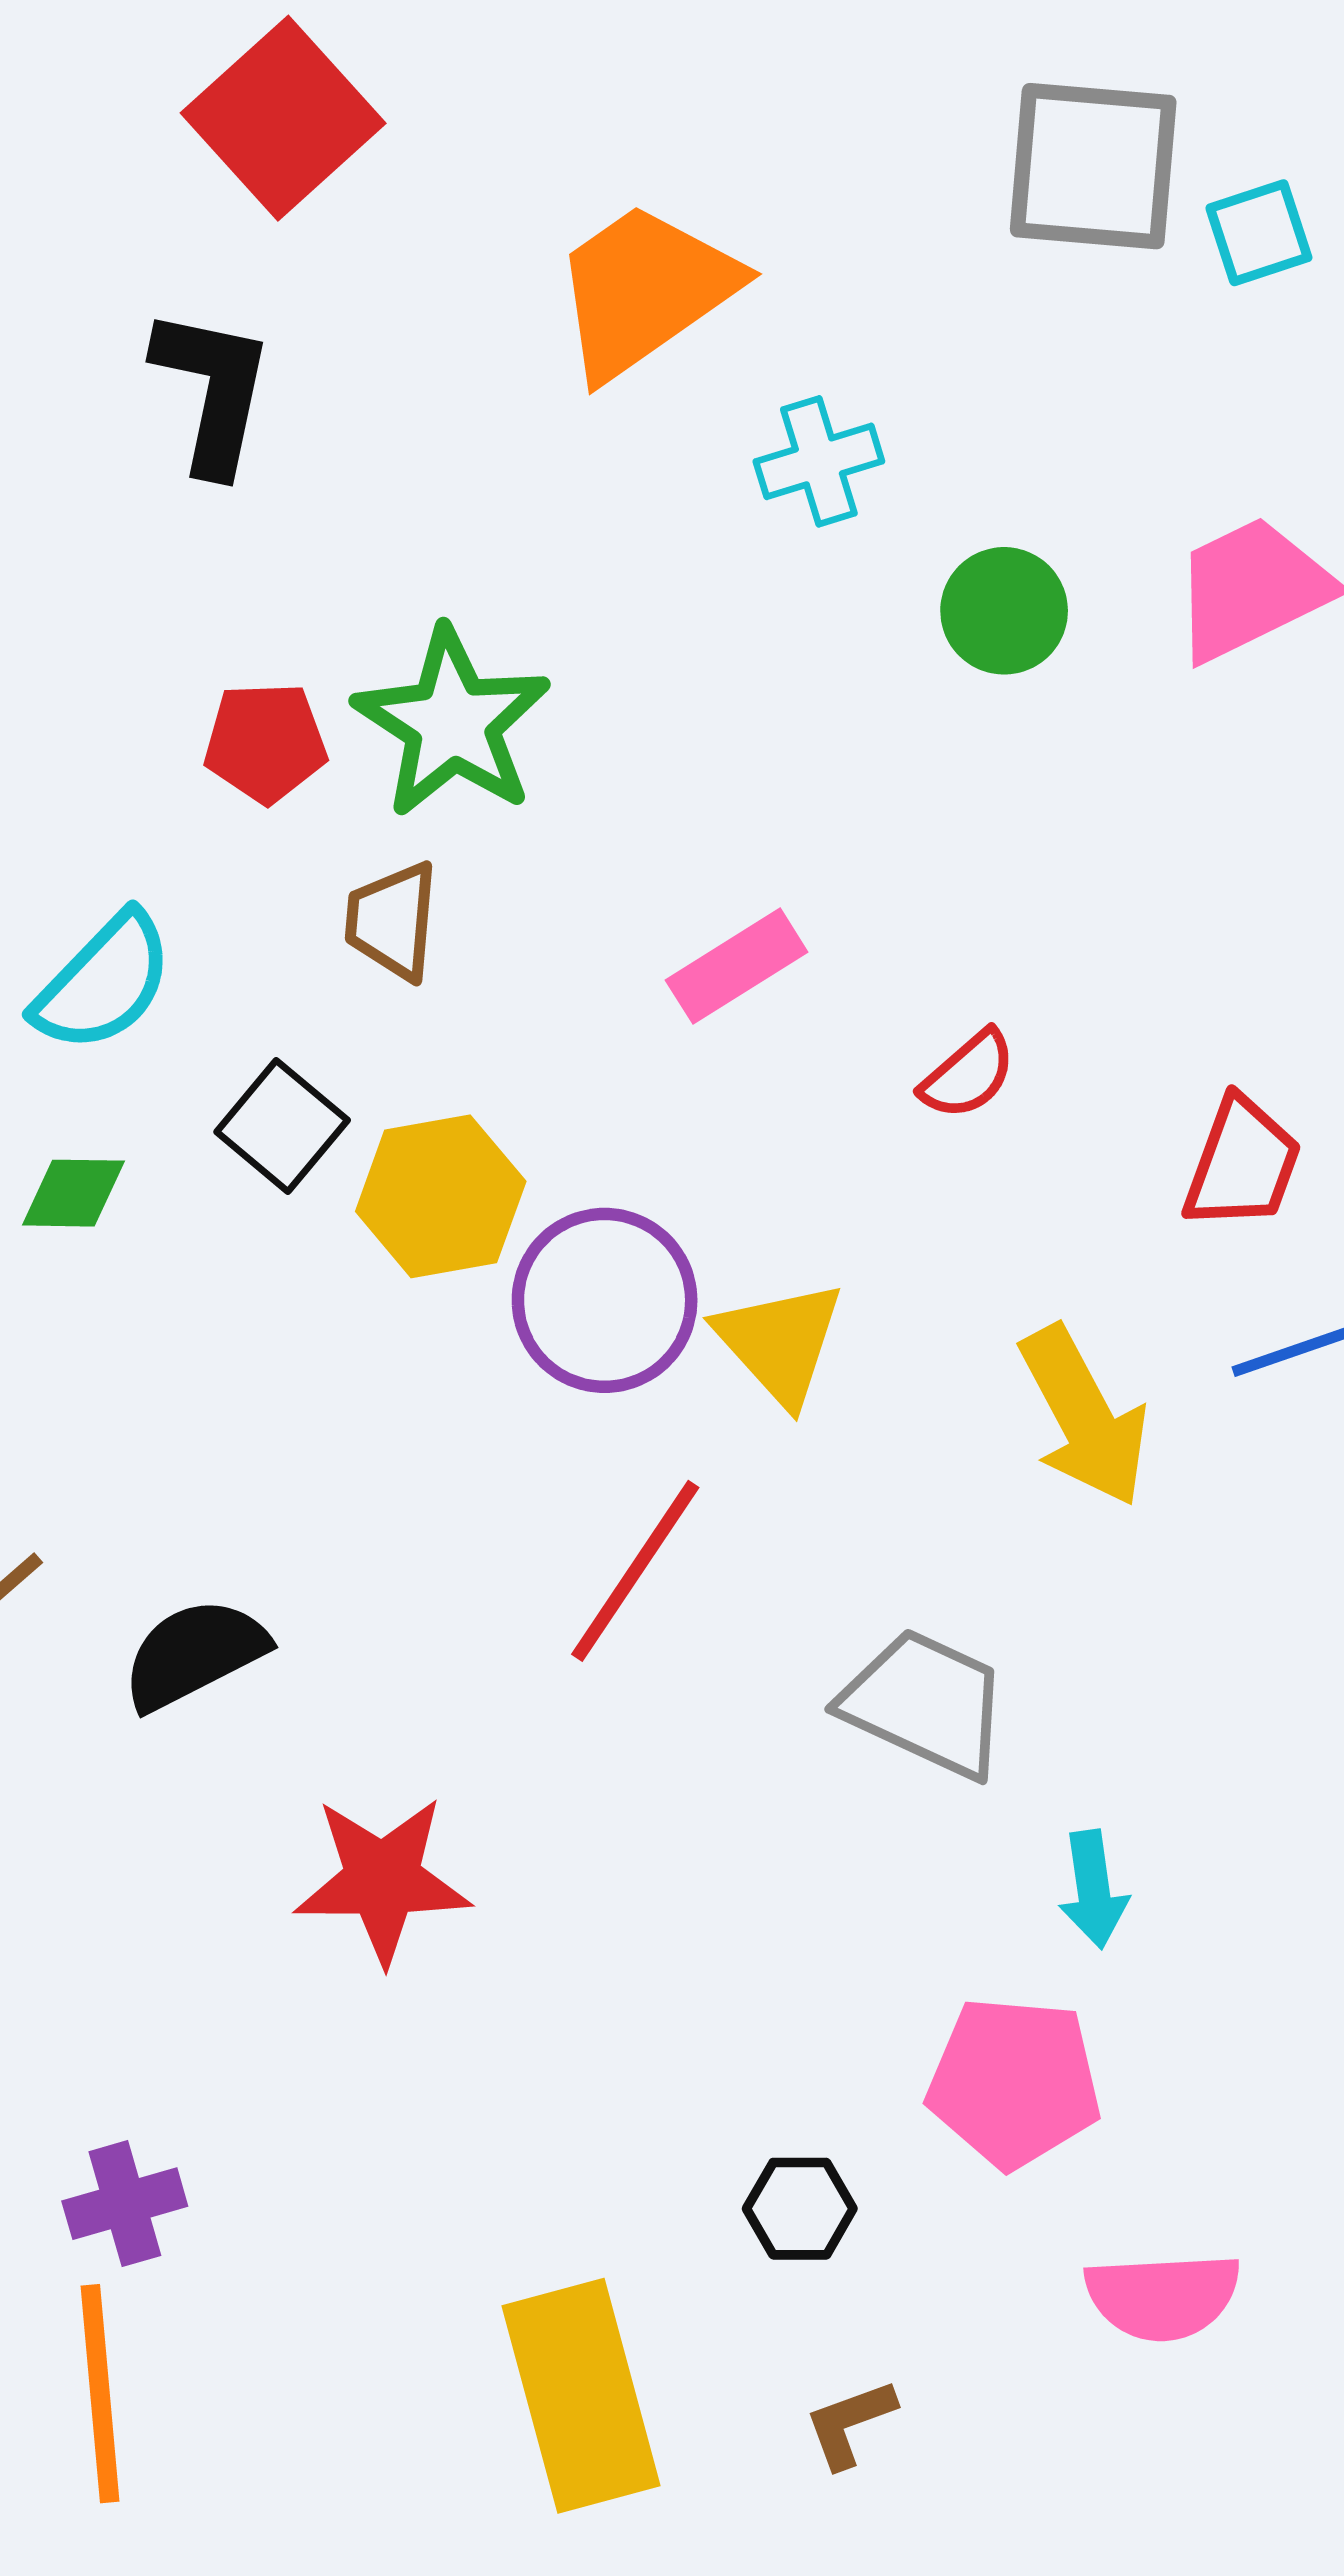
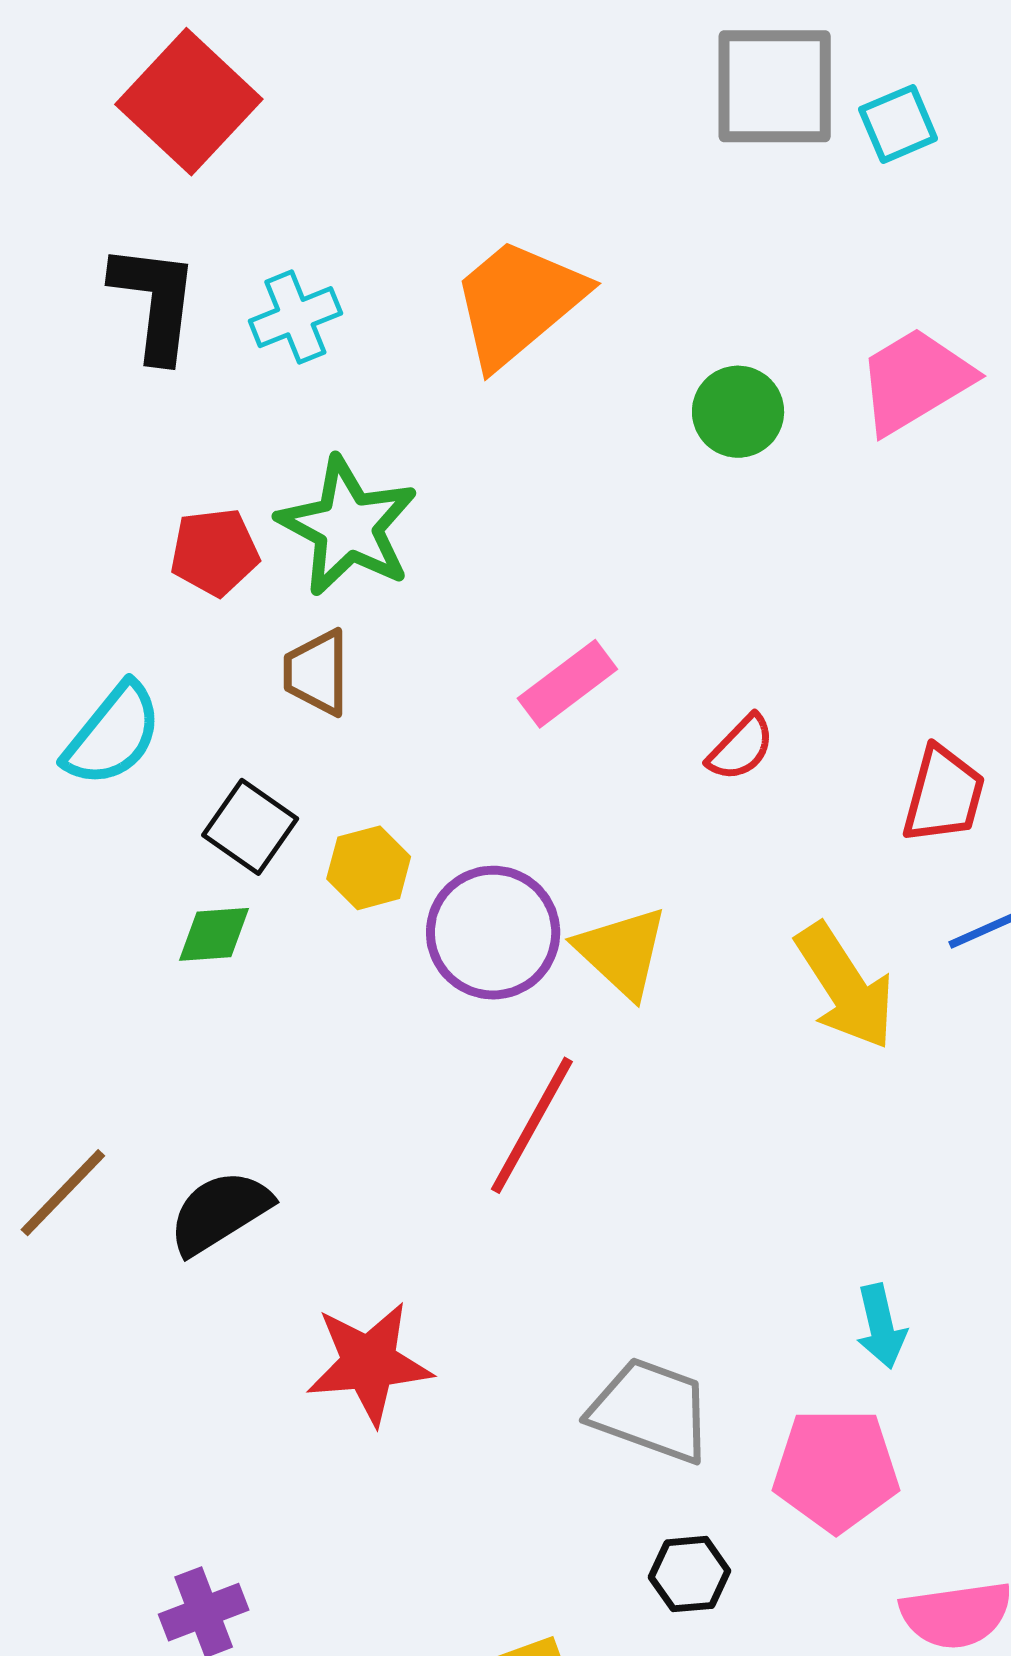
orange trapezoid: (645, 290) -> (518, 302), moved
cyan cross: (819, 461) -> (295, 317), moved
green diamond: (73, 1193) -> (214, 934), moved
yellow hexagon: (441, 1196) -> (369, 868), size x0.7
gray trapezoid: (925, 1703) -> (651, 1410), moved

